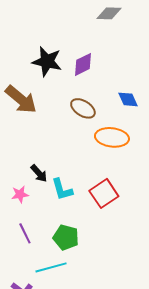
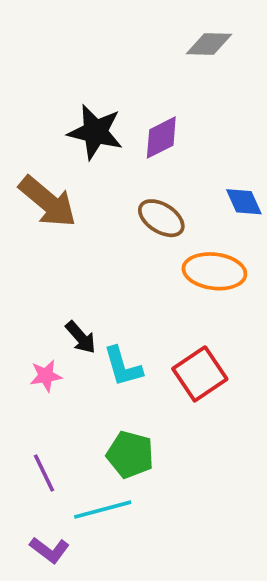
purple line: (25, 233) -> (44, 473), moved

